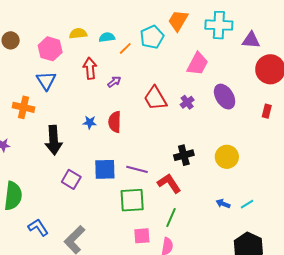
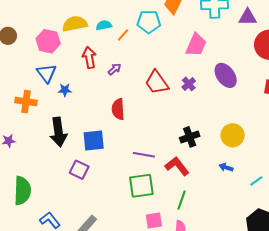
yellow semicircle: (78, 33) -> (75, 24), size x1.4
cyan pentagon: (152, 37) -> (149, 22), turned 30
blue star: (90, 122) -> (65, 90), moved
blue square: (105, 169) -> (94, 140), moved
blue arrow: (223, 204) -> (226, 167), moved

